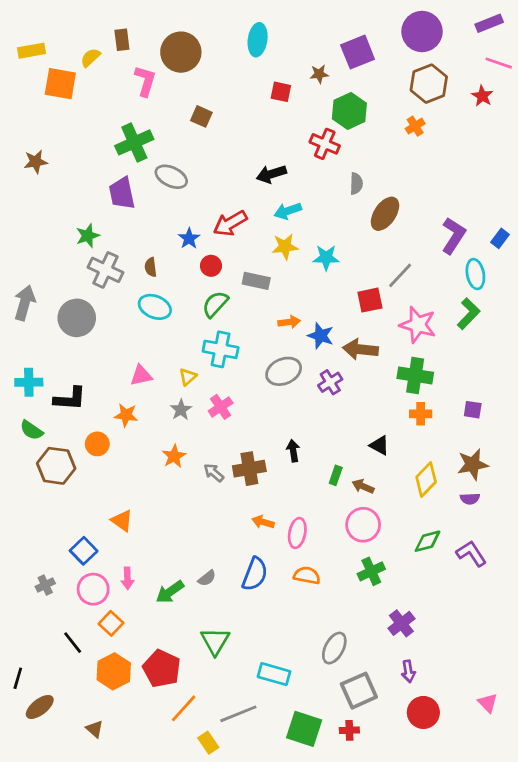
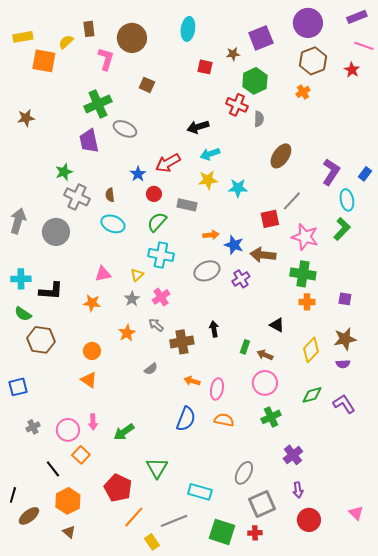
gray semicircle: (356, 184) -> (259, 119), moved
orange circle: (97, 444) -> (92, 351), moved
gray arrow: (214, 473) -> (156, 325), moved
blue square: (84, 551) -> (18, 387), moved, turned 30
gray semicircle: (207, 578) -> (151, 369), moved
orange hexagon: (114, 671) -> (68, 501), moved

